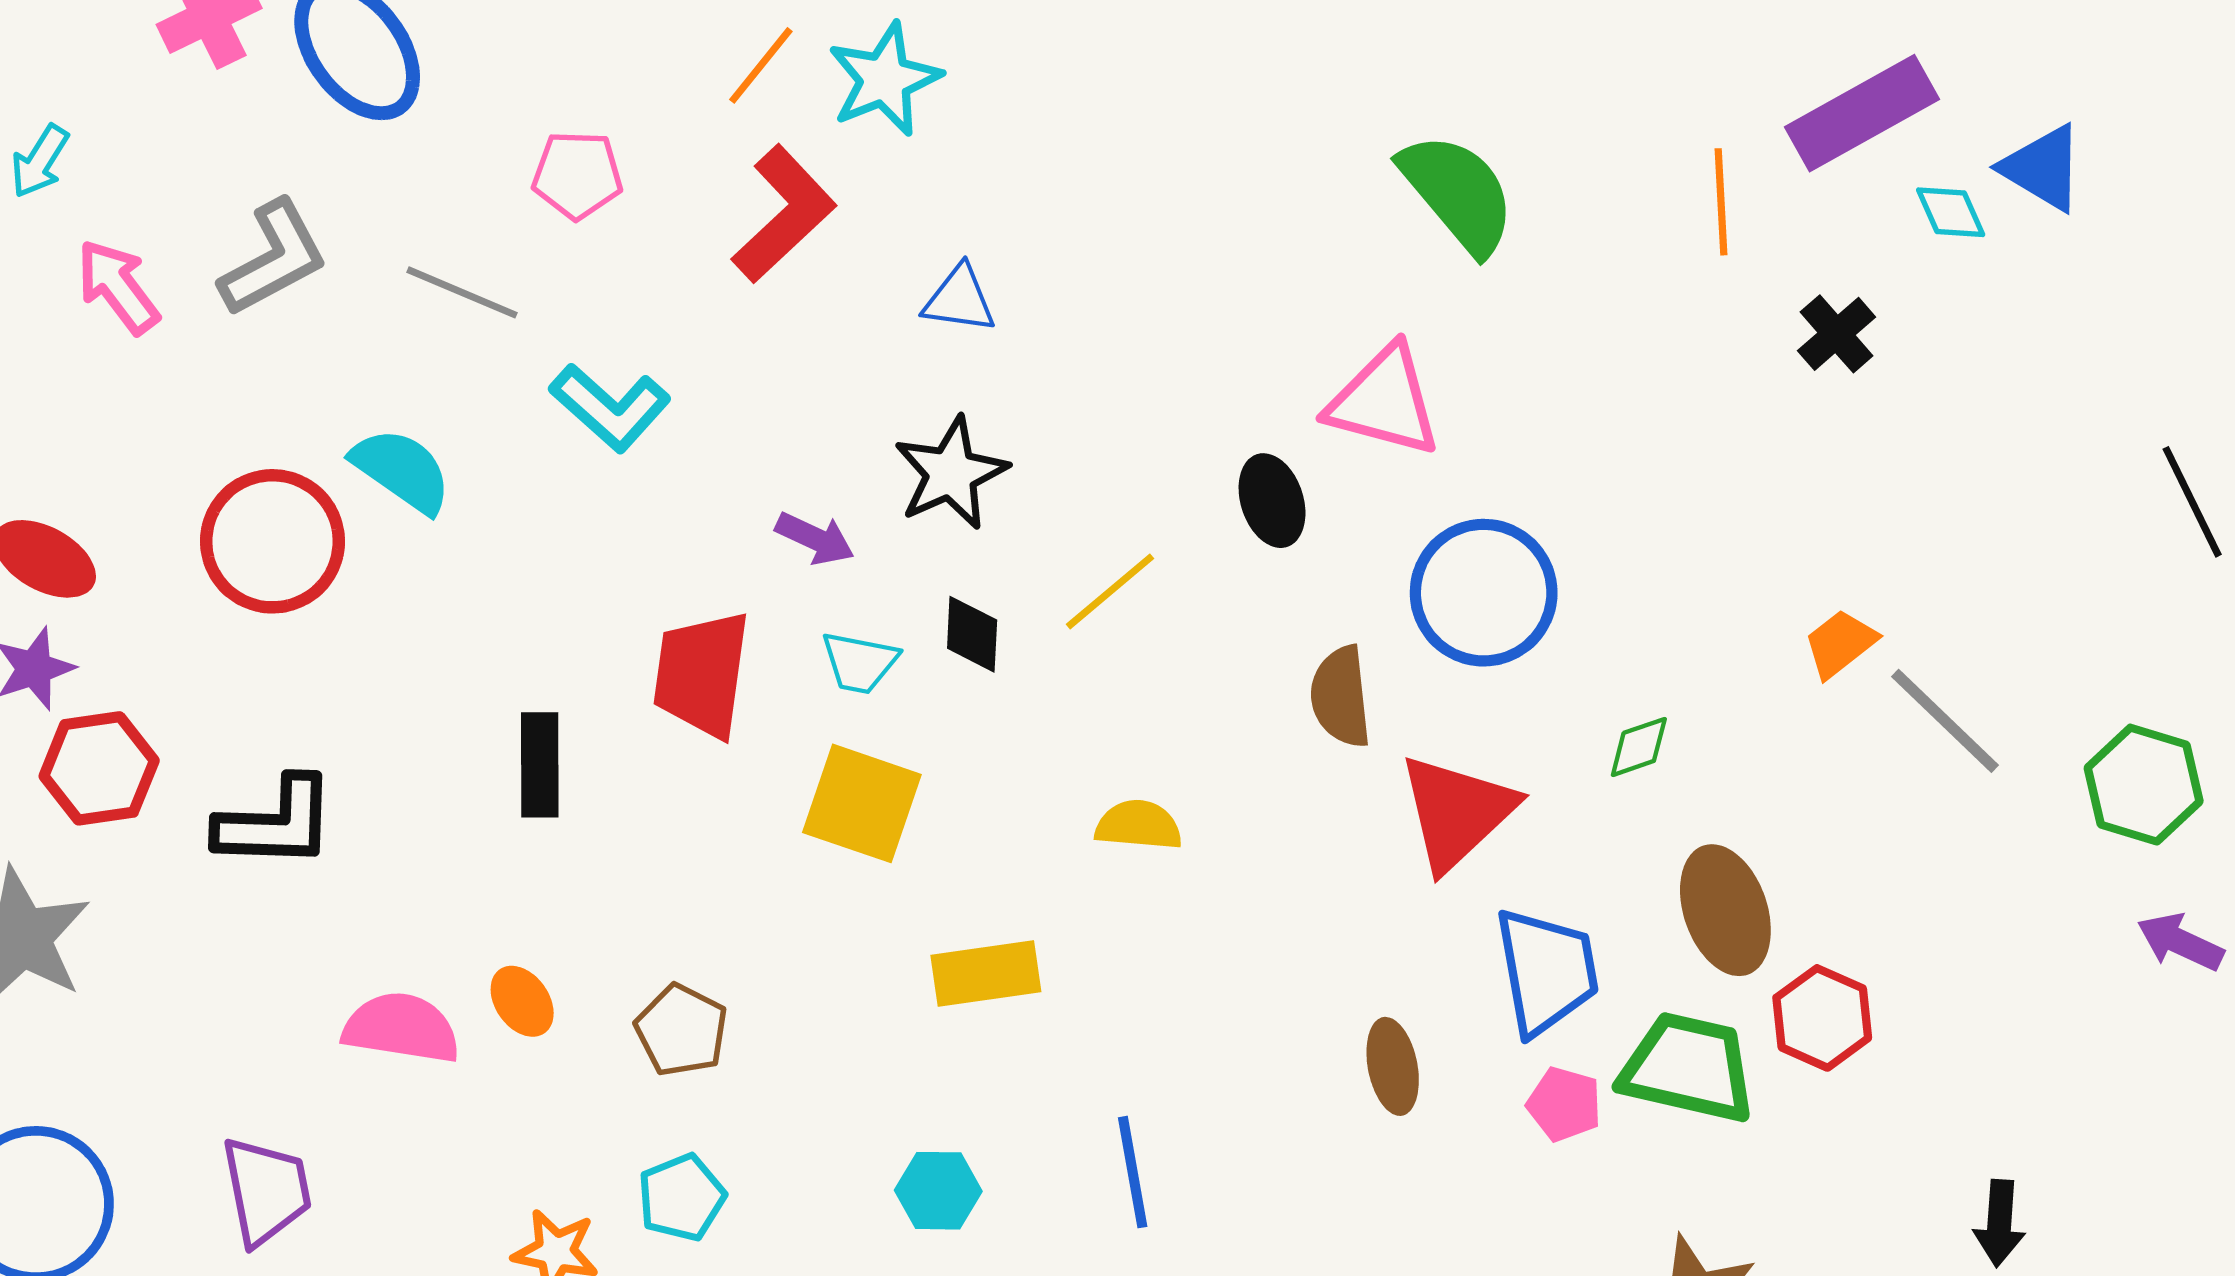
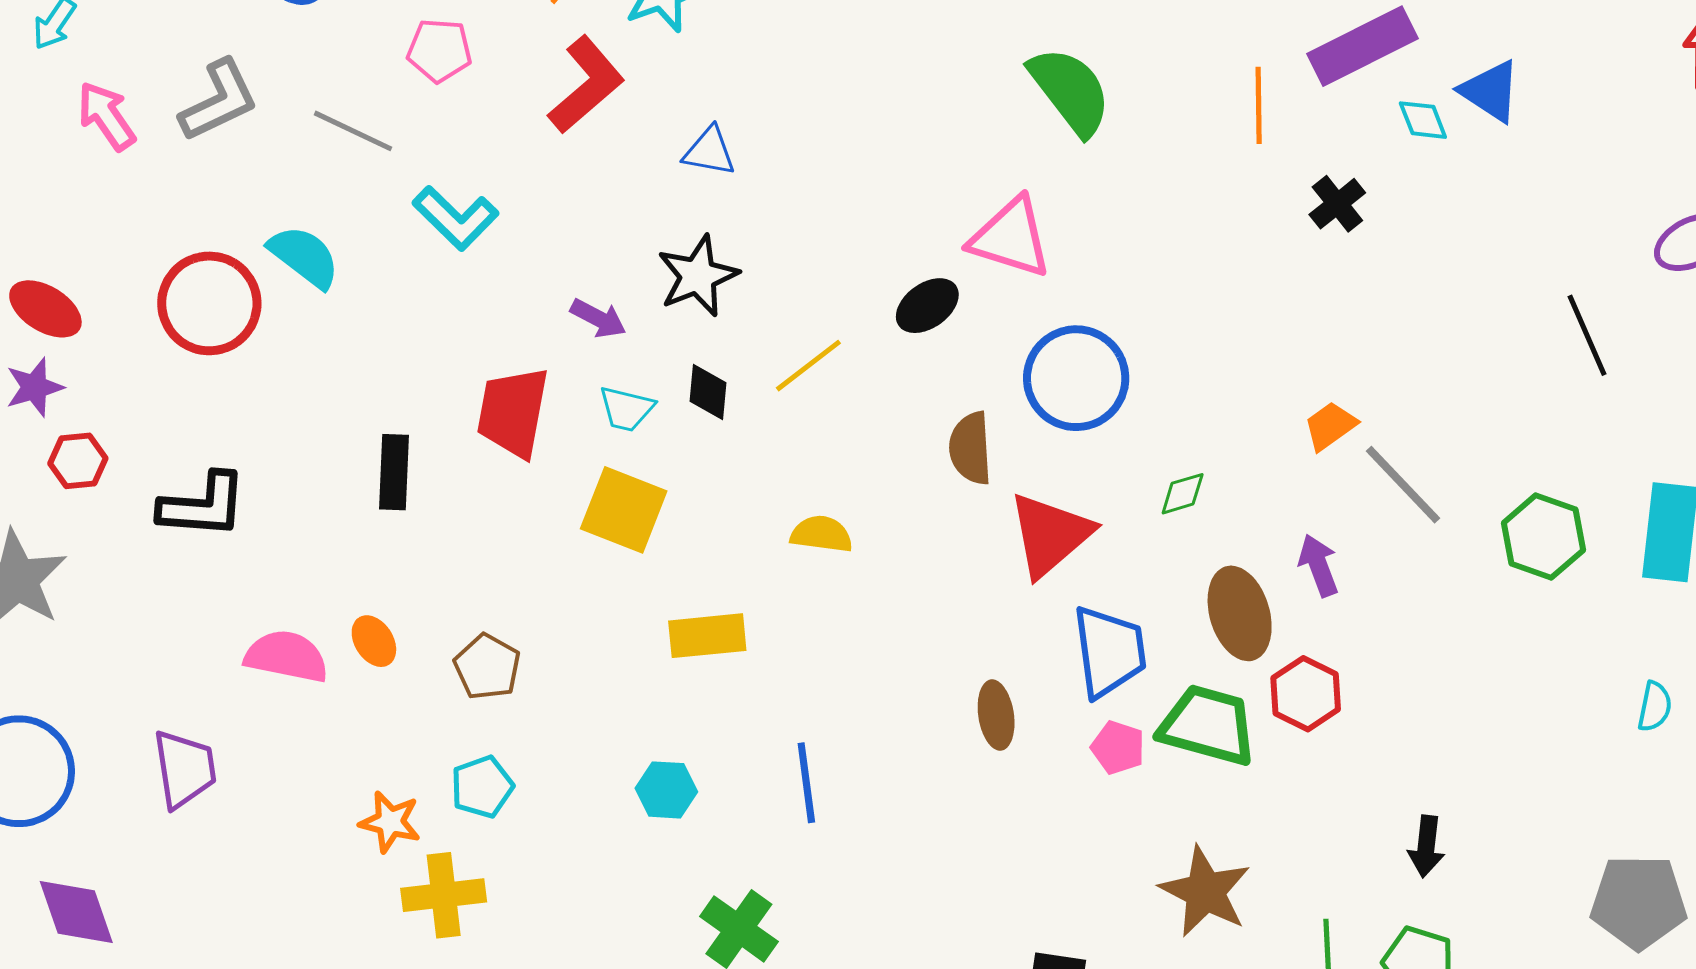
black ellipse: (1272, 501) -> (927, 306), turned 70
red hexagon: (99, 768) -> (78, 461), size x0.7
purple arrow: (2180, 942) -> (1319, 565), moved, turned 42

